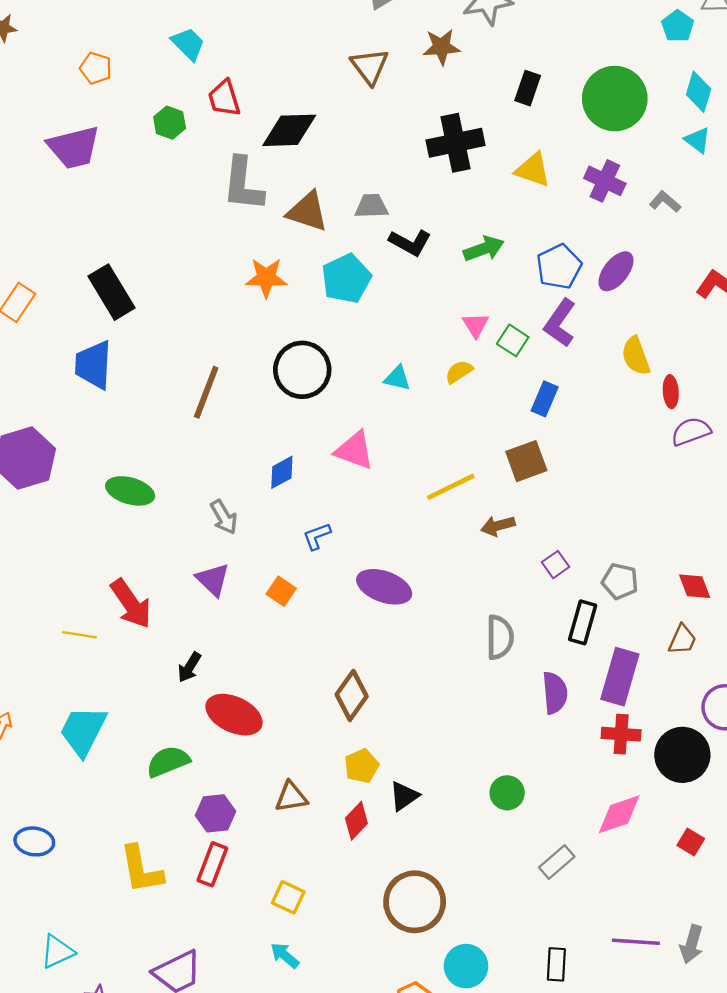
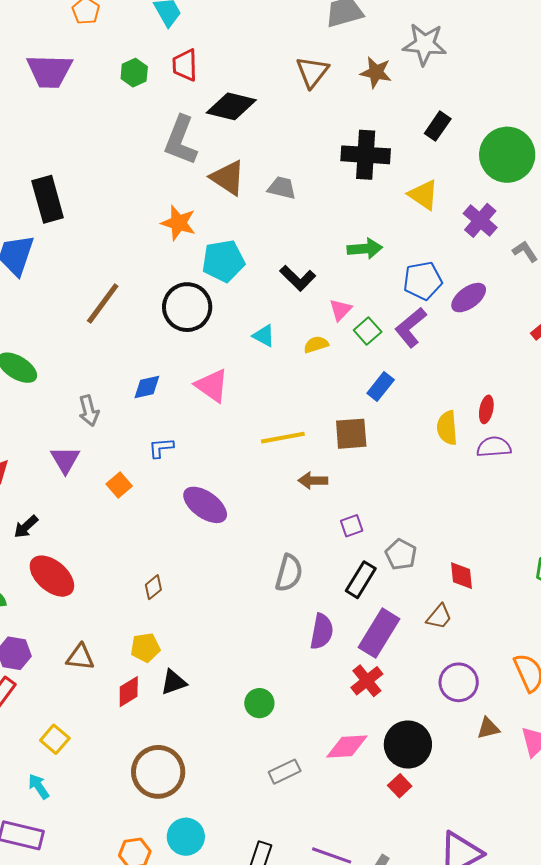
black L-shape: (410, 242) -> (298, 278), moved
cyan pentagon: (346, 279) -> (223, 261), moved
yellow semicircle: (636, 356) -> (447, 428), moved
brown diamond: (352, 695) -> (153, 587), size x0.6
red cross: (621, 734) -> (367, 681), turned 32
black circle: (682, 755) -> (408, 745), moved

